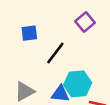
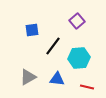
cyan hexagon: (78, 84) -> (79, 58), moved

